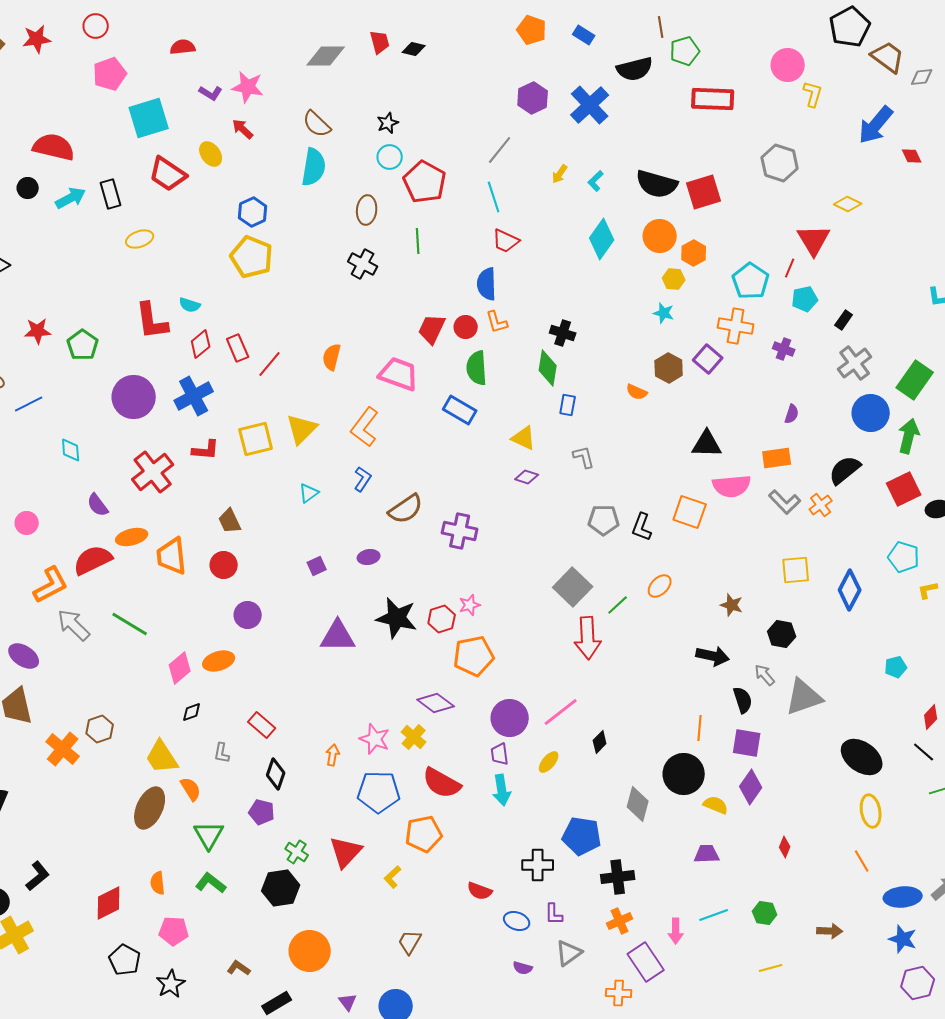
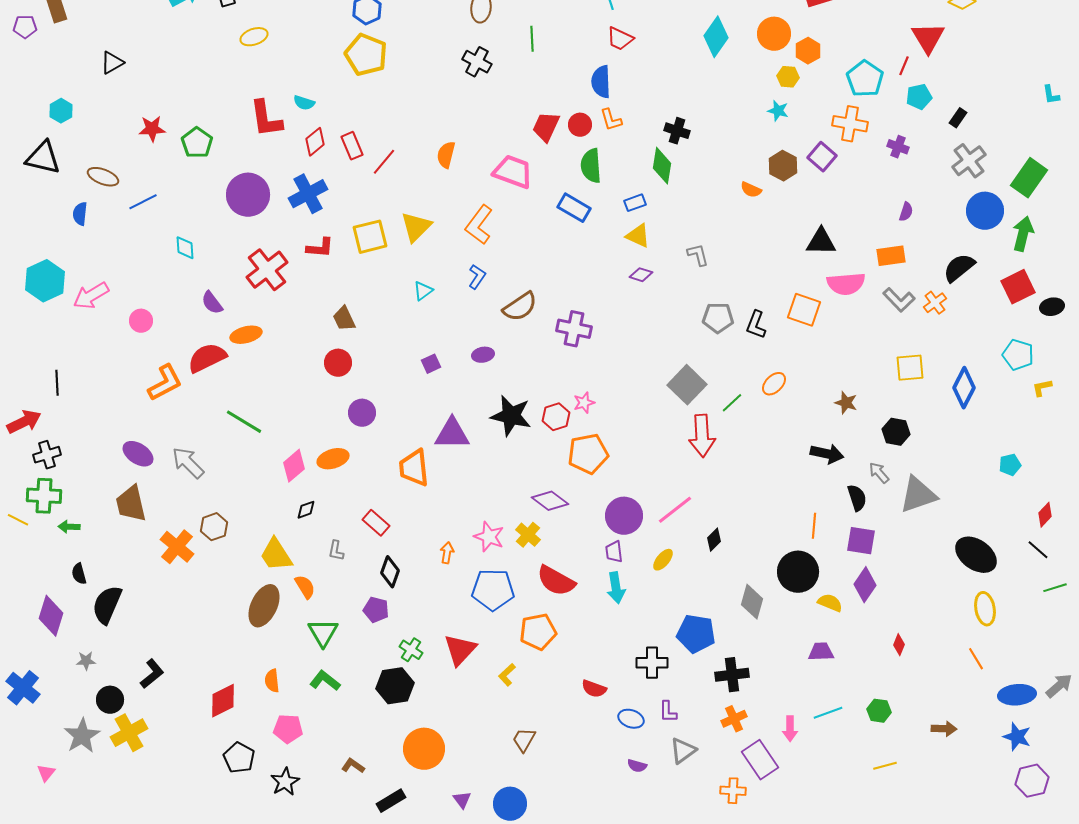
blue rectangle: (568, 405) -> (635, 203), moved, turned 60
orange trapezoid: (172, 556) -> (414, 468), moved
gray arrow: (74, 625) -> (188, 463), moved

